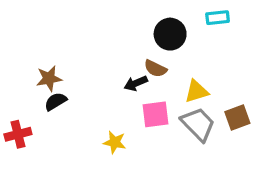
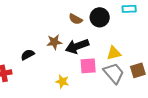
brown semicircle: (155, 69) -> (76, 19), moved
brown star: (49, 79) -> (54, 42), moved
black arrow: (136, 83) -> (77, 46), size x1.6

